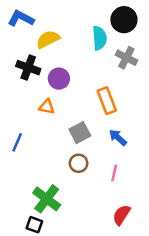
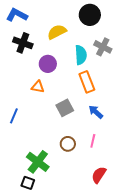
black circle: (124, 20) -> (90, 15), moved
cyan semicircle: (99, 38) -> (81, 55), moved
yellow semicircle: (48, 39) -> (57, 32), moved
black cross: (28, 68) -> (23, 43), moved
brown circle: (79, 163) -> (68, 144), moved

